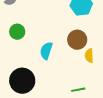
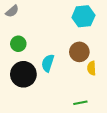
black circle: (22, 81) -> (23, 74), moved

